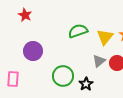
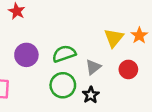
green semicircle: (78, 31) -> (64, 54), moved
gray triangle: (99, 61) -> (93, 67), moved

